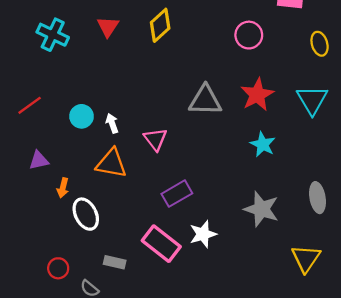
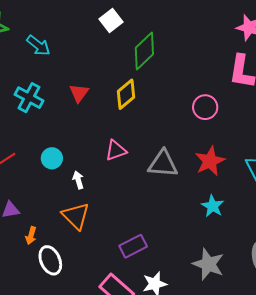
cyan circle: (82, 116) -> (52, 158), moved
pink triangle: (155, 139) -> (116, 150), moved, turned 45
orange triangle: (111, 163) -> (76, 216), turned 32

